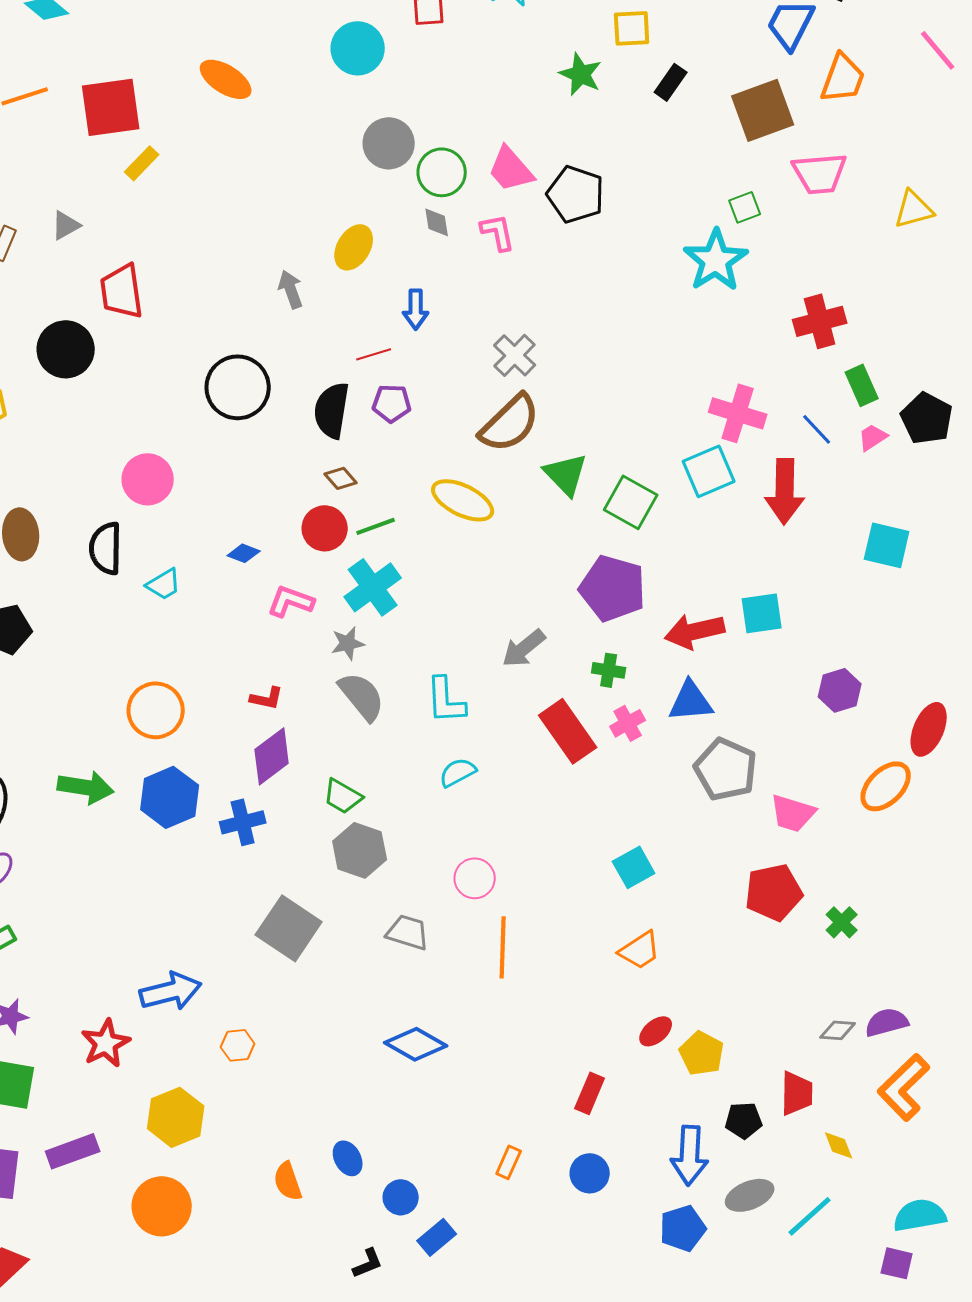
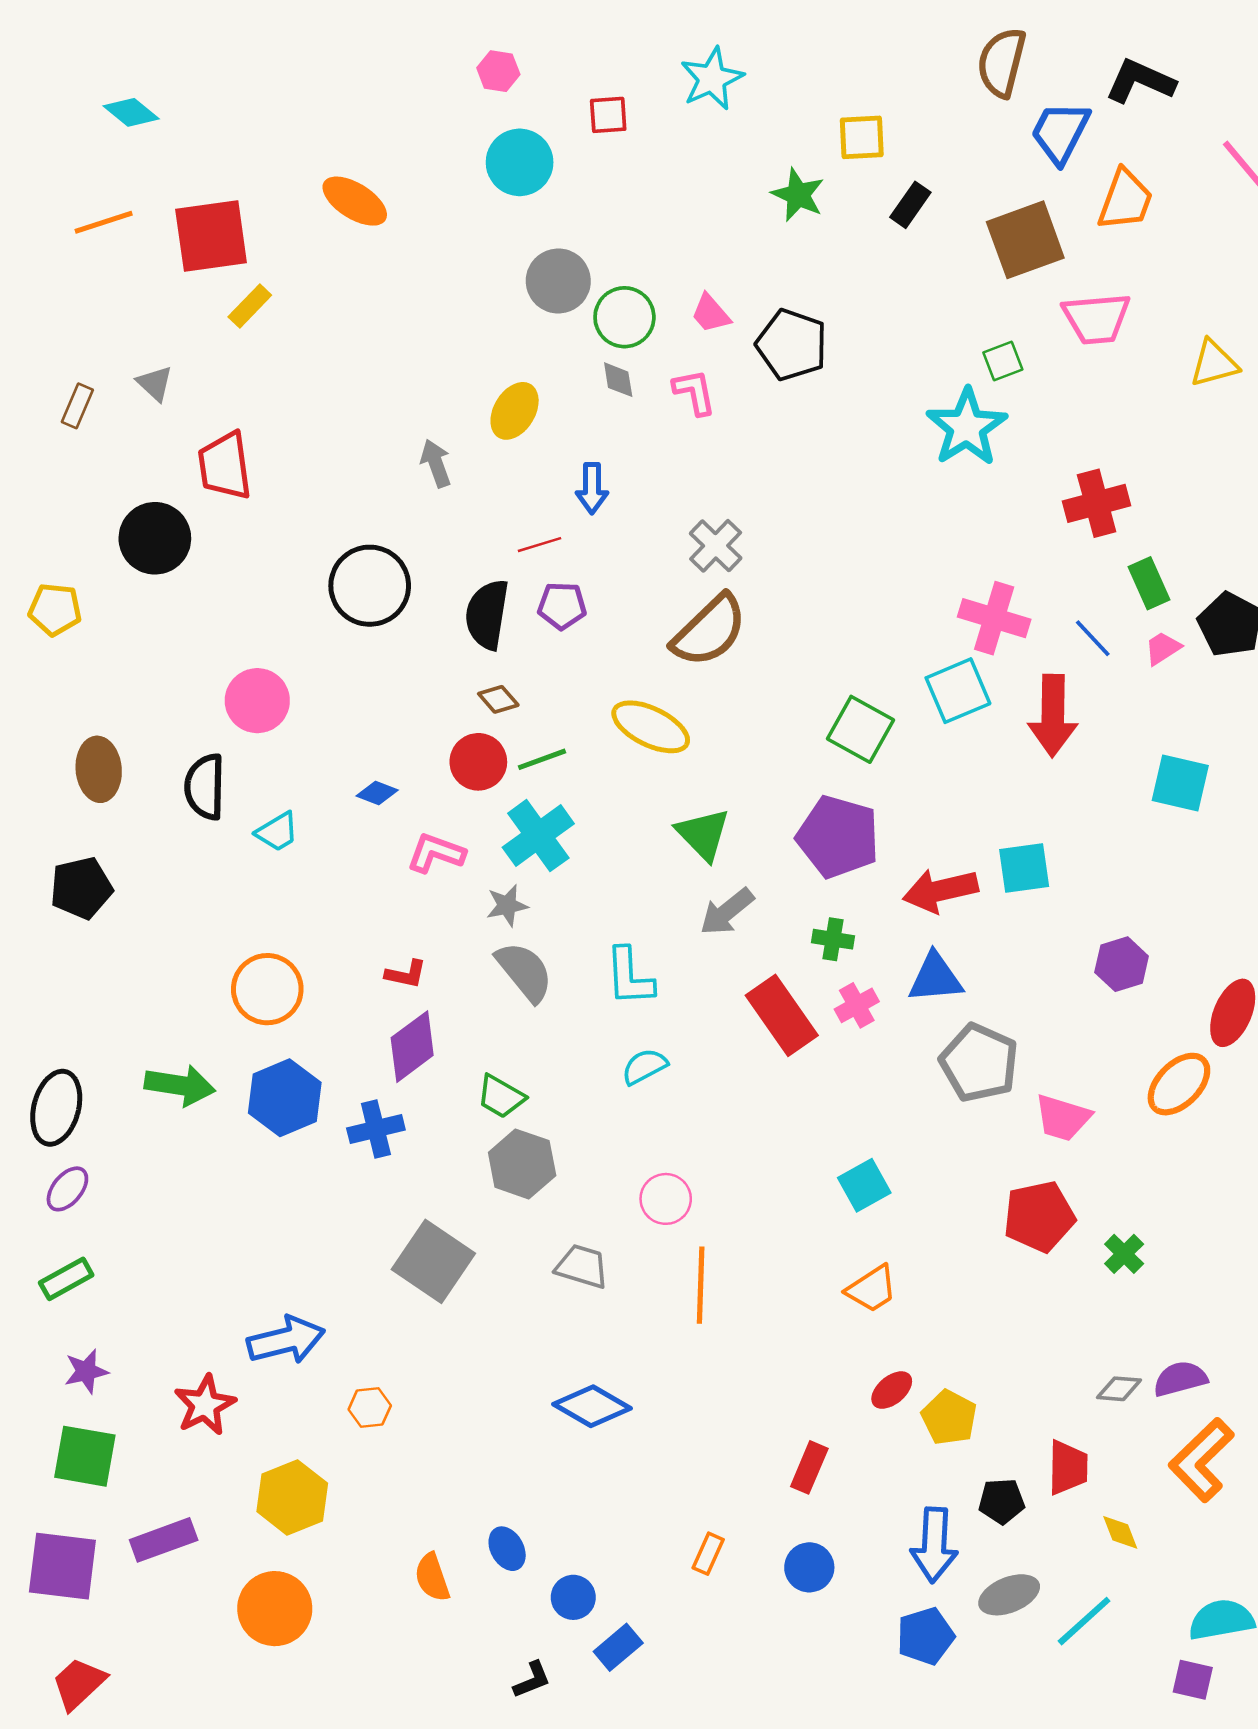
pink trapezoid: (511, 169) -> (711, 313), size x0.7
gray triangle: (66, 225) -> (155, 383), turned -48
green triangle: (566, 474) -> (703, 834), moved

